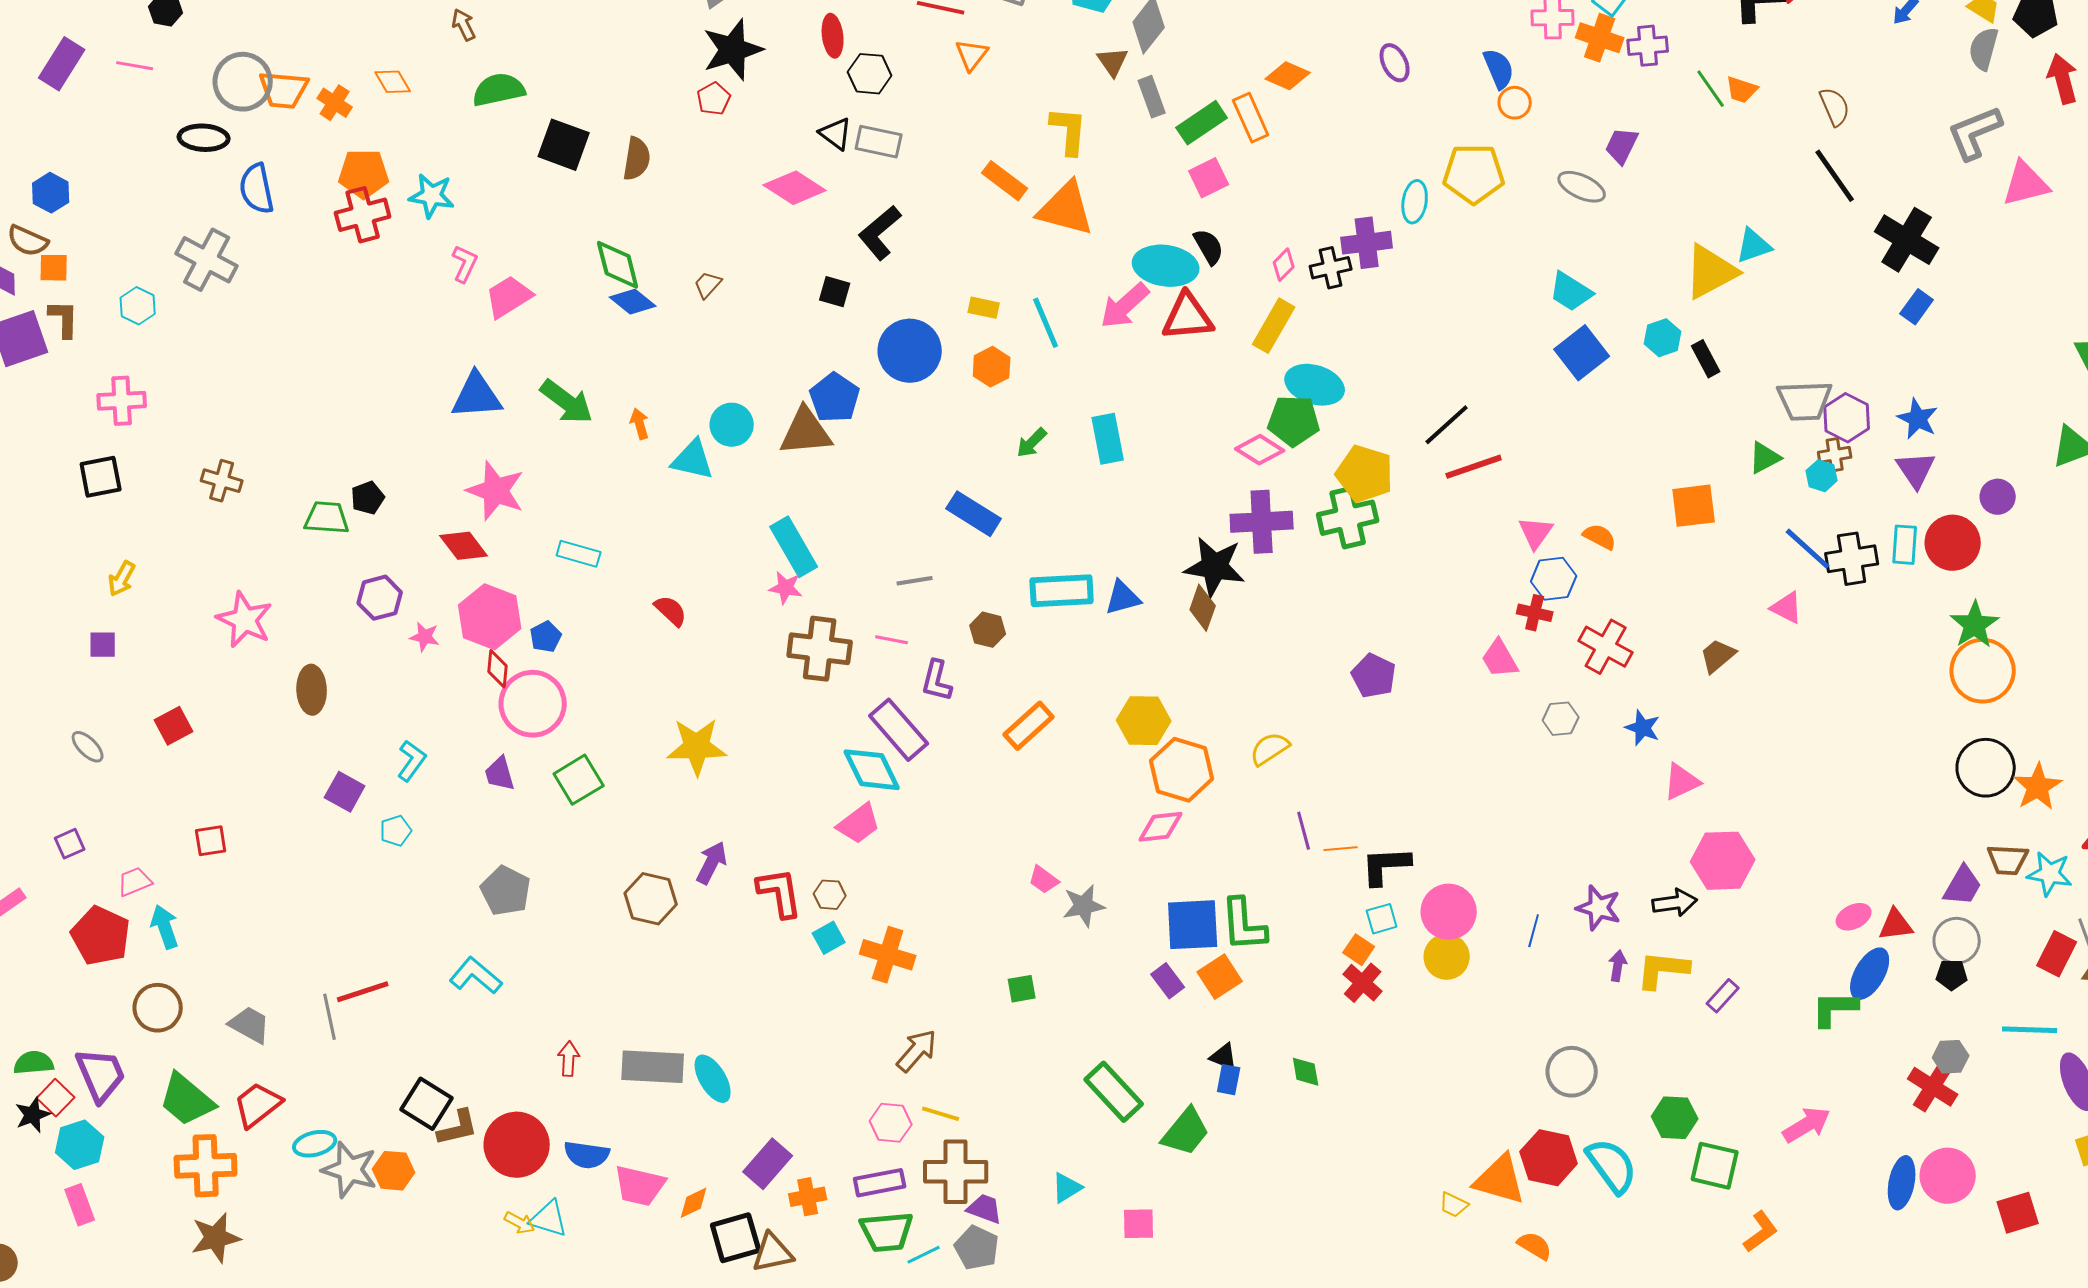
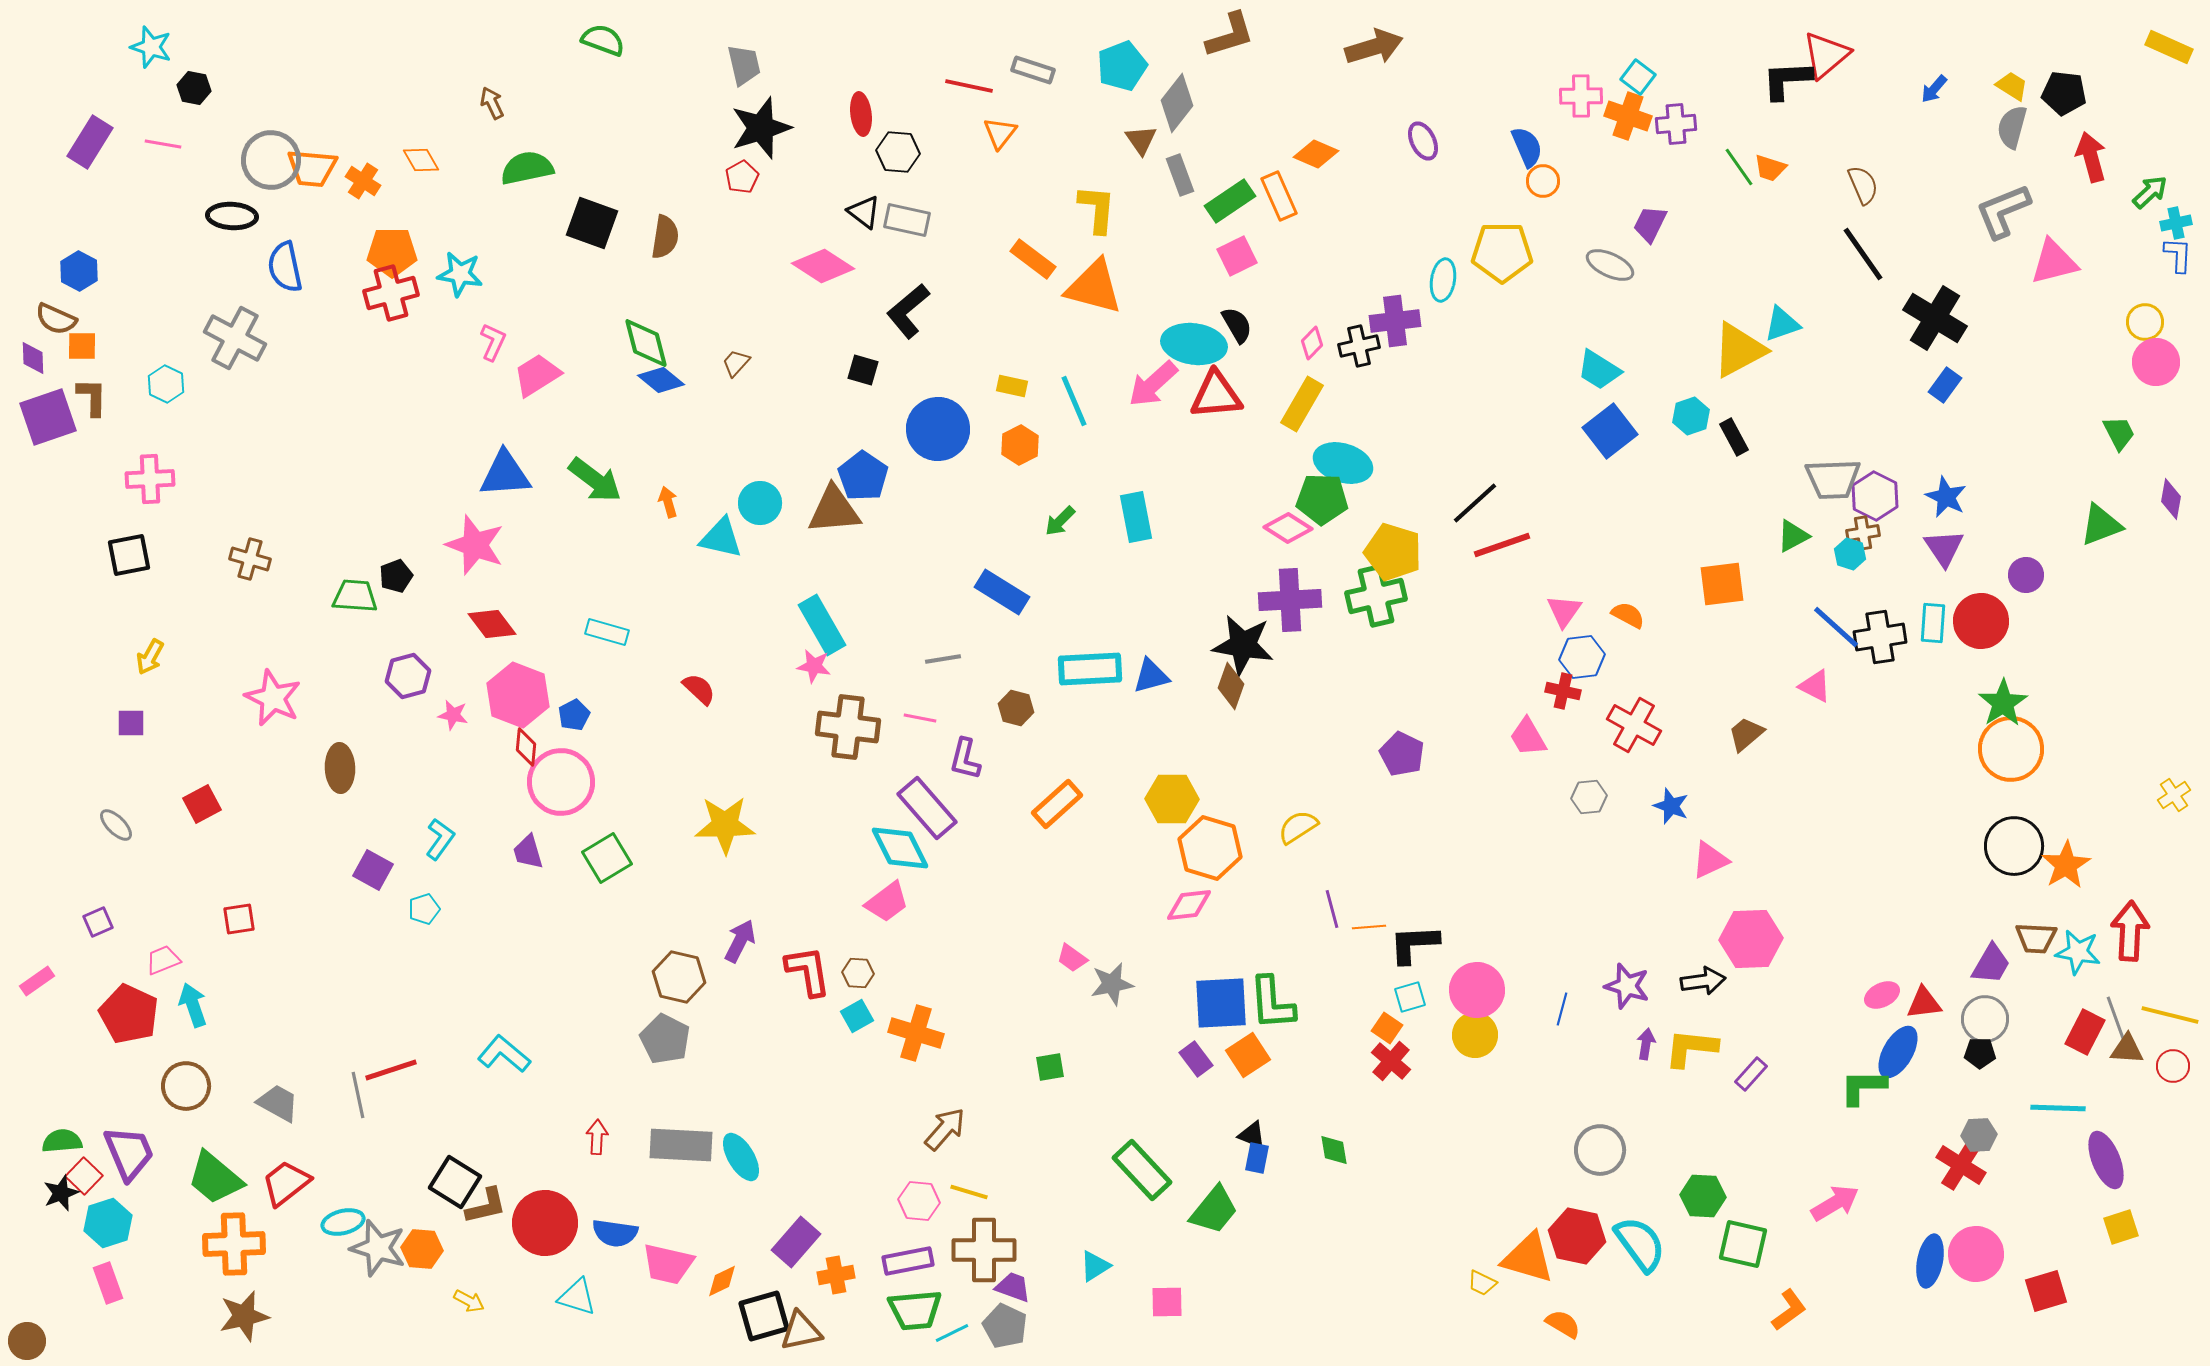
pink star: (496, 491) -> (475, 545), moved
gray pentagon: (506, 891) -> (665, 1039), moved
yellow arrow: (520, 1223) -> (469, 1301), moved

